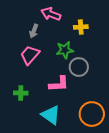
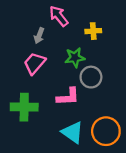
pink arrow: (51, 14) -> (59, 16), turned 30
green cross: (21, 93) -> (24, 107), size x1.6
cyan triangle: (51, 115) -> (73, 132), moved

